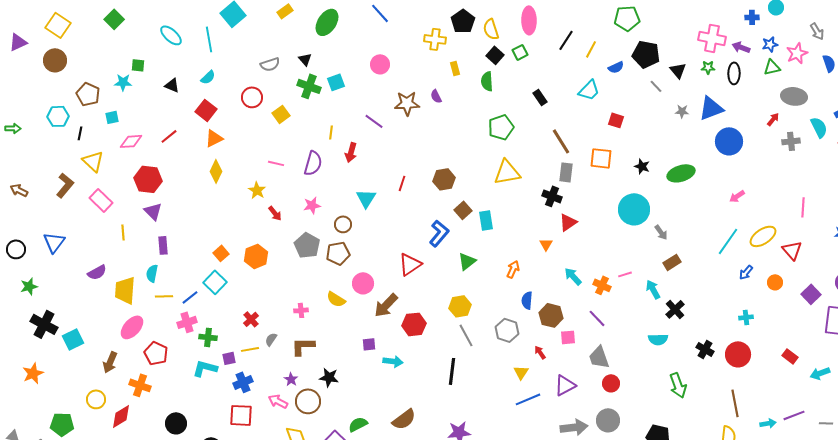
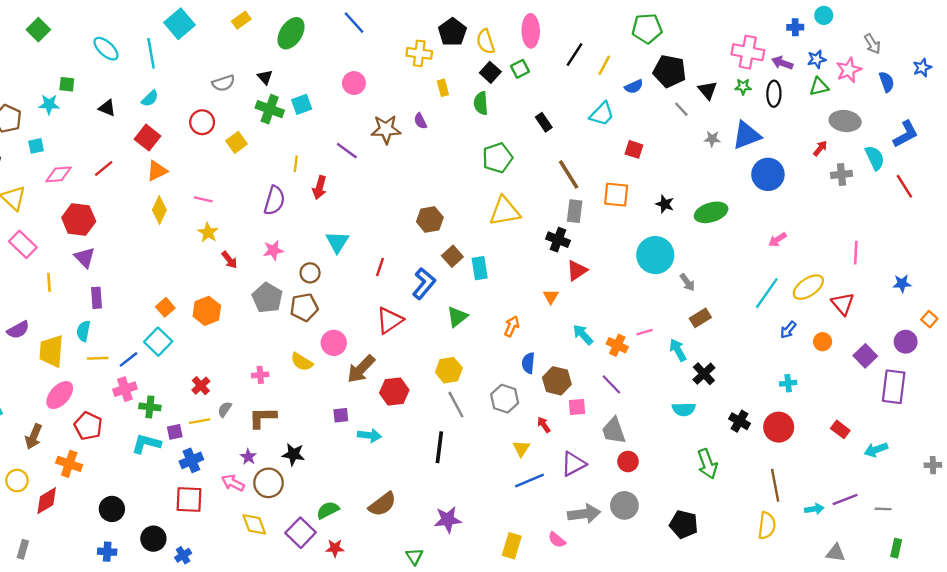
pink line: (276, 163) -> (203, 199), moved
red line: (402, 183) -> (380, 267), moved

